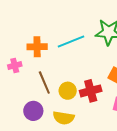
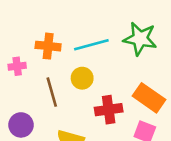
yellow circle: (68, 91) -> (82, 78), moved
purple circle: (33, 111) -> (21, 125), moved

